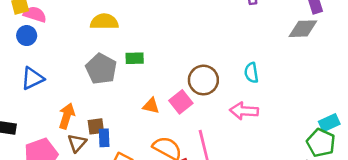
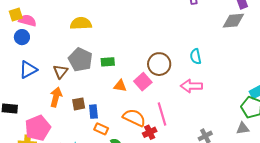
green rectangle: (135, 58) -> (108, 62), moved
blue rectangle: (104, 138) -> (93, 112), moved
brown triangle: (77, 143) -> (60, 72), moved

